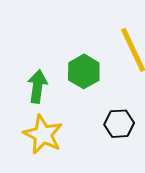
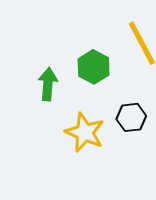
yellow star: (43, 135) -> (85, 132), moved

